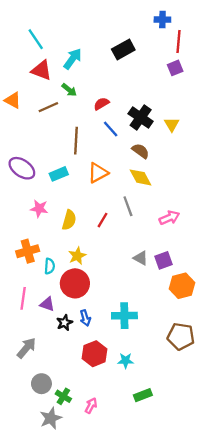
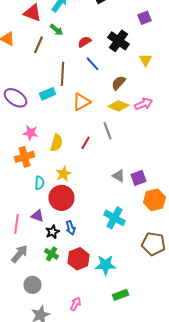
purple square: (175, 68) -> (144, 18), moved
brown line: (48, 107) -> (38, 45), turned -42
black cross: (141, 118) -> (118, 41), moved
brown semicircle: (141, 151) -> (118, 83), turned -84
cyan rectangle: (59, 174) -> (48, 94), moved
yellow diamond: (141, 177) -> (118, 106), turned -40
pink arrow: (169, 218) -> (144, 104), moved
orange cross: (28, 251) -> (24, 157), moved
pink line: (23, 298) -> (16, 224), moved
cyan cross: (124, 316) -> (114, 218), moved, turned 30
cyan star: (126, 361) -> (106, 265), size x1.5
green cross: (63, 396) -> (52, 254), moved

